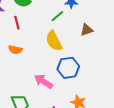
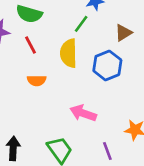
yellow semicircle: (54, 41) -> (69, 53), moved, turned 40
blue hexagon: (68, 68) -> (107, 65), moved

